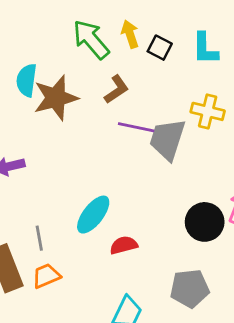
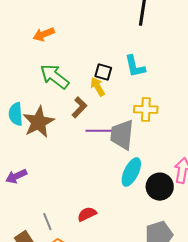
yellow arrow: (130, 34) -> (98, 87), moved
cyan ellipse: (93, 215) -> (131, 172), moved
red semicircle: (124, 245) -> (87, 214), moved

